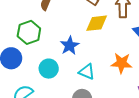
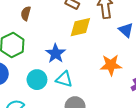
cyan triangle: (87, 72) -> (64, 79), moved

